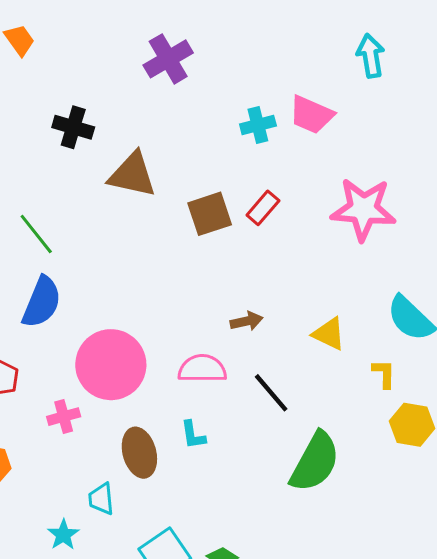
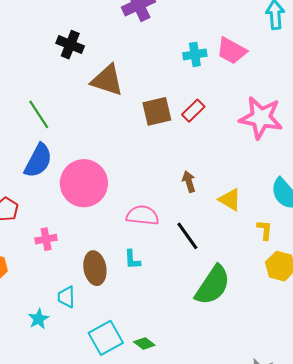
brown arrow: (247, 321) -> (189, 182), moved, turned -100
pink circle: (111, 365) -> (84, 183), moved

